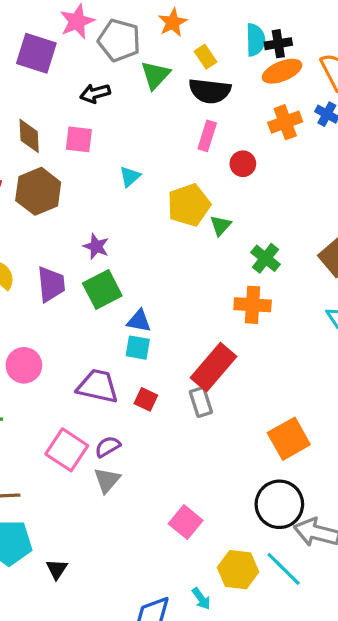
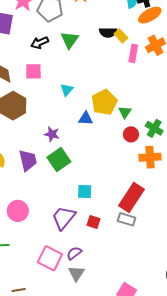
yellow rectangle: (206, 57) -> (121, 36), moved
green triangle: (155, 75) -> (70, 40), moved
black semicircle: (210, 91) -> (108, 32), size x0.7
pink rectangle: (207, 136) -> (133, 53), moved
red circle: (243, 164) -> (131, 134), moved
blue triangle: (139, 321) -> (86, 119), moved
purple trapezoid: (98, 386) -> (64, 218), turned -56
gray rectangle: (201, 402) -> (127, 219), turned -48

